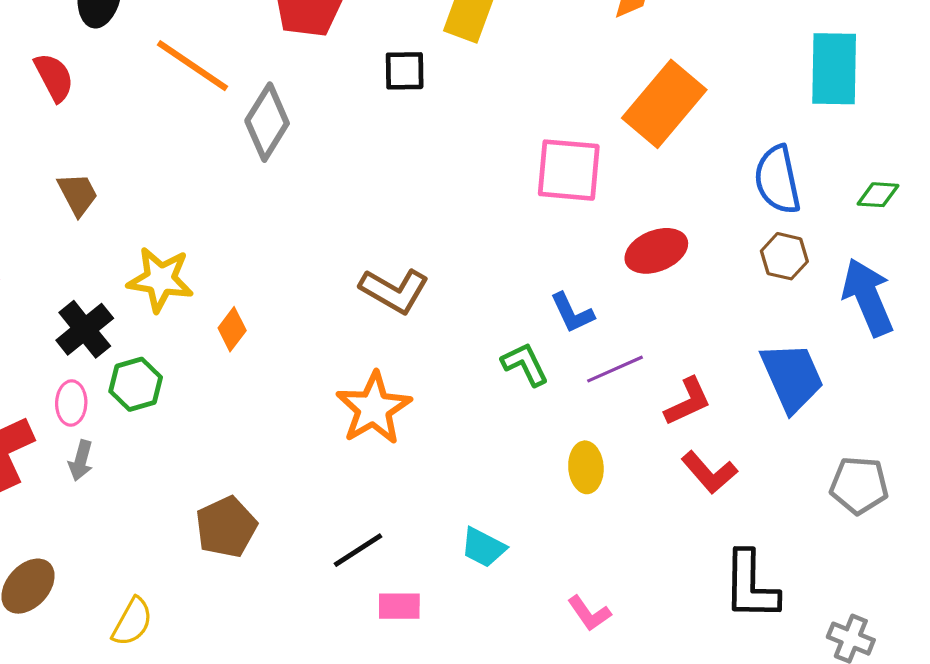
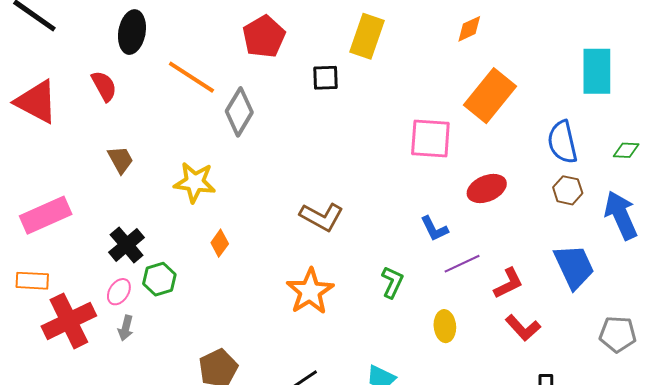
yellow star: (160, 279) -> (195, 182), moved
green L-shape: (525, 364) -> (392, 282), moved, turned 52
pink ellipse: (71, 403) -> (119, 292), turned 32

